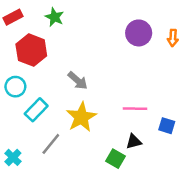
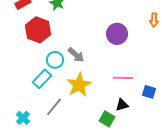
purple circle: (139, 33) -> (117, 34), moved
cyan circle: (15, 87) -> (55, 60), moved

